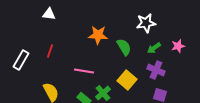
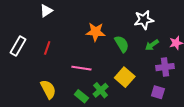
white triangle: (49, 14) -> (46, 11), turned -40
white rectangle: (21, 60) -> (18, 46), moved
purple cross: (156, 70) -> (165, 67), moved, turned -30

